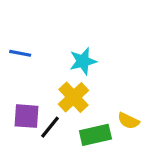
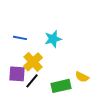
blue line: (20, 53) -> (20, 38), moved
yellow cross: (74, 97) -> (33, 62), moved

